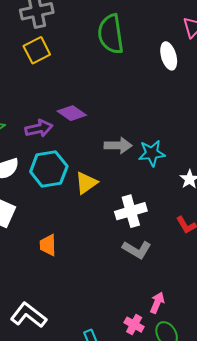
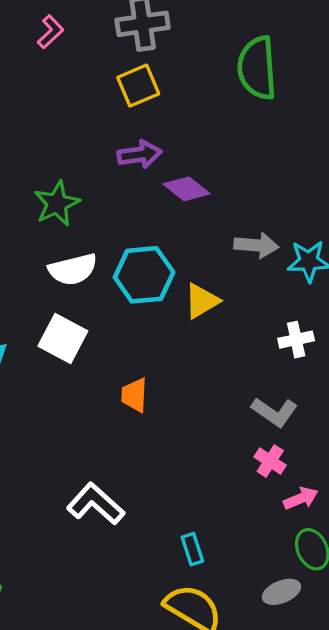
purple arrow: (39, 128) -> (139, 154), moved
white cross: (131, 211) -> (296, 340), moved, size x0.7
pink arrow: (157, 303) -> (301, 498), turned 40
pink cross: (134, 325) -> (270, 461), moved

